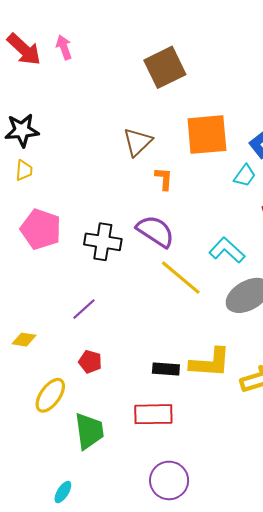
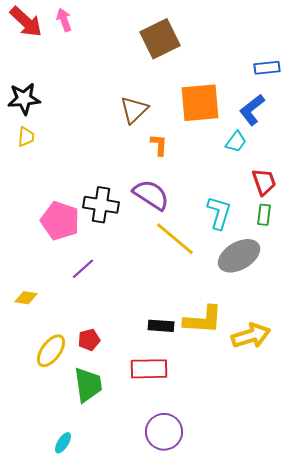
pink pentagon: (41, 229) -> (60, 221), moved
cyan L-shape: (227, 250) -> (219, 213), turned 64
red pentagon: (90, 362) -> (89, 340), moved, turned -30

